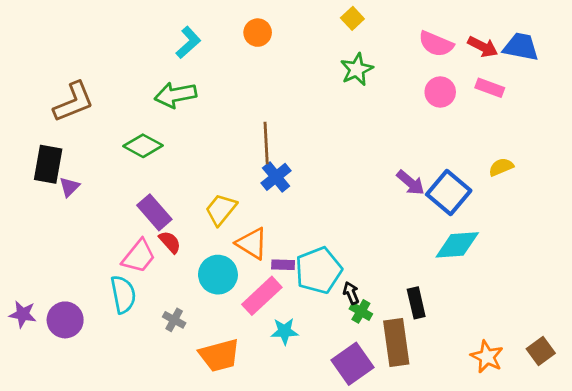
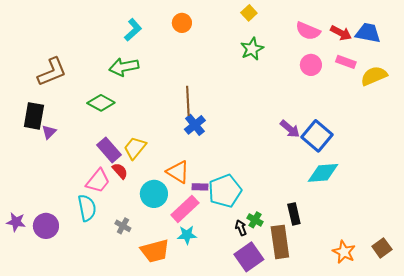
yellow semicircle: (501, 167) -> (374, 76), moved, size x1.5
yellow trapezoid: (221, 209) -> (135, 148), moved
black arrow: (351, 293) -> (241, 228), moved
cyan star: (285, 331) -> (187, 235), moved

